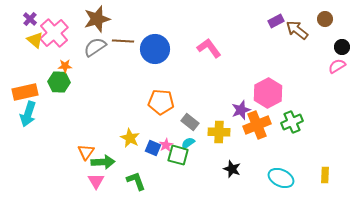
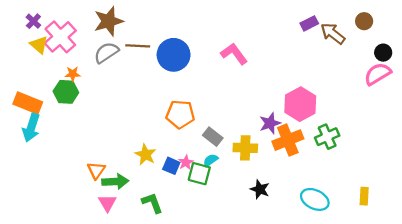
pink semicircle: (337, 66) -> (378, 74), size x1.4
orange rectangle: (25, 92) -> (28, 103), turned 35

